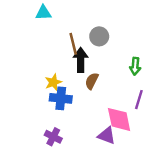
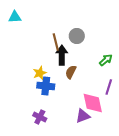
cyan triangle: (43, 13) -> (15, 17), moved
green arrow: (135, 66) -> (106, 60), turned -136
purple triangle: (107, 136) -> (83, 116), turned -42

